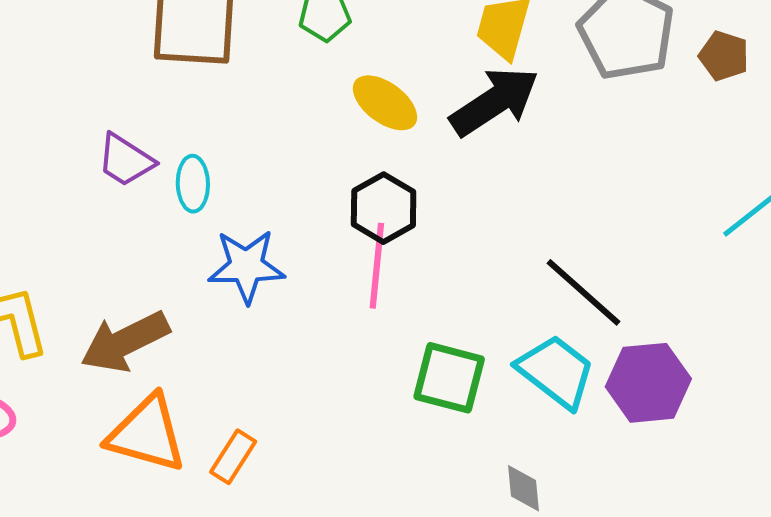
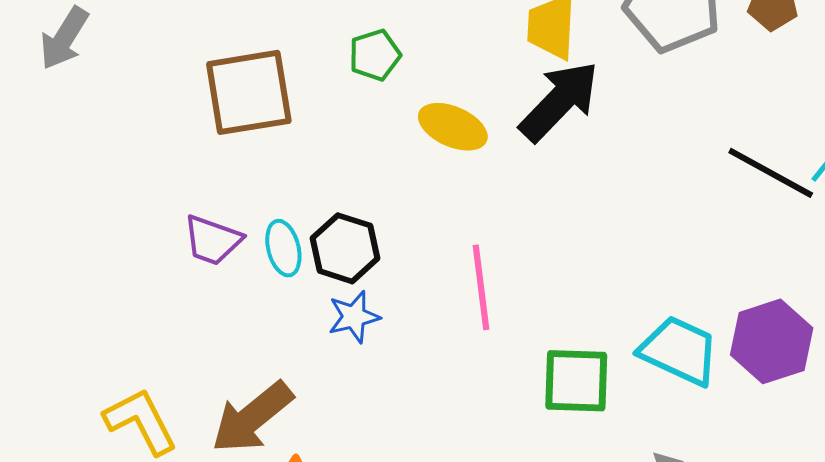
black hexagon: (384, 208) -> (345, 248), moved
blue star: (246, 266) -> (354, 317), size x0.7
black line: (583, 292) -> (771, 173), moved

